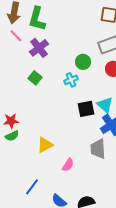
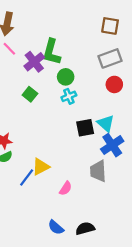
green L-shape: (37, 19) -> (52, 52), moved
green circle: (83, 62) -> (66, 77), moved
blue line: (32, 187) -> (27, 178), moved

